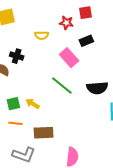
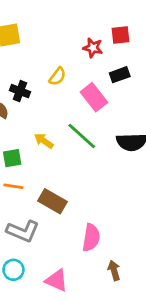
yellow semicircle: (42, 35) -> (57, 76), moved, turned -56
yellow arrow: (33, 104) -> (44, 141), moved
brown rectangle: (44, 133) -> (52, 201), turned 30

